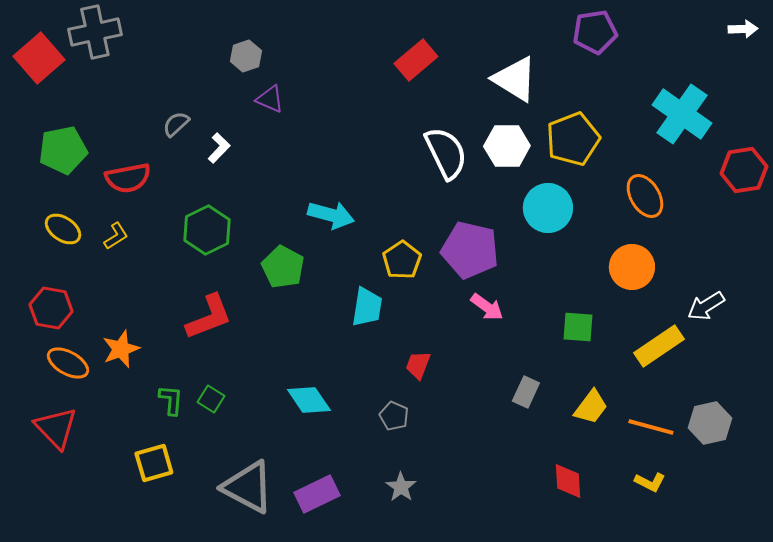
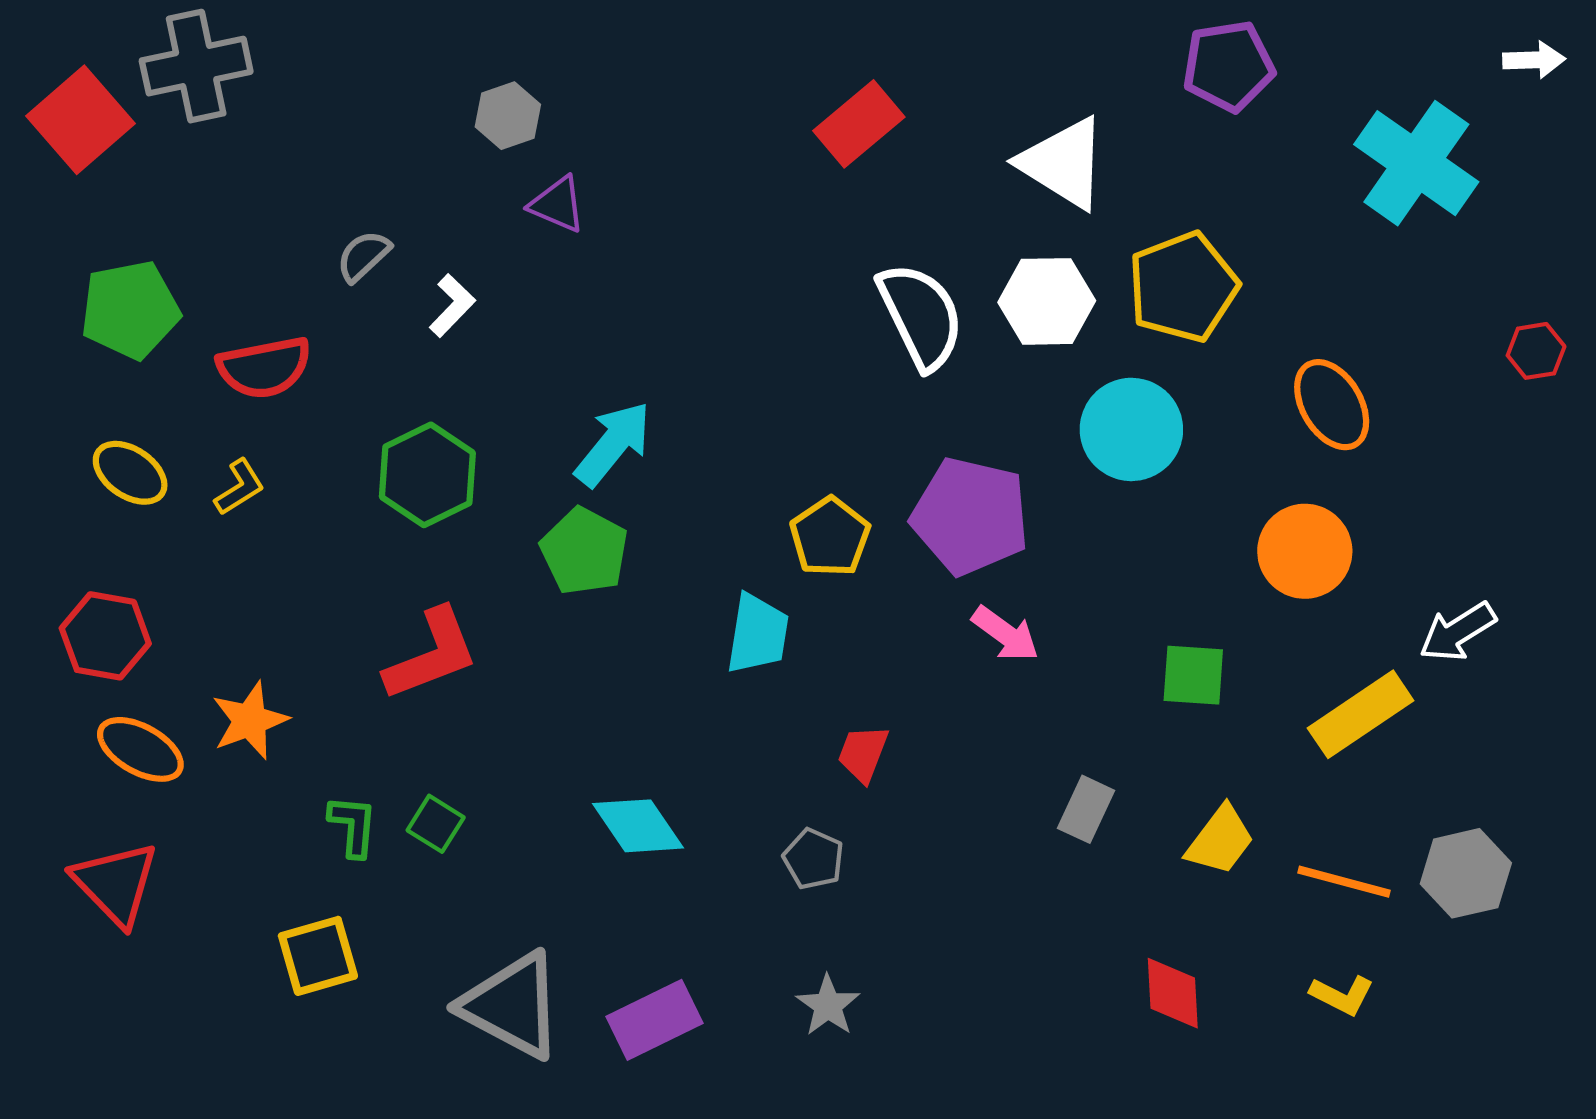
cyan cross: (682, 114) -> (1416, 163), moved
red hexagon: (744, 170) -> (1536, 351), size x0.6
cyan arrow: (331, 215) -> (613, 444), moved, turned -66

